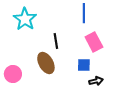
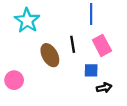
black line: (56, 41) -> (73, 44), moved
brown ellipse: (46, 63) -> (50, 55), moved

